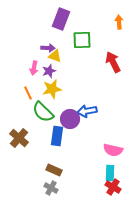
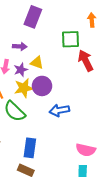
green square: (82, 40) -> (70, 39), moved
yellow triangle: (55, 56) -> (37, 63), moved
purple circle: (70, 119) -> (42, 86), moved
blue rectangle: (57, 136) -> (30, 148), moved

